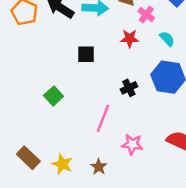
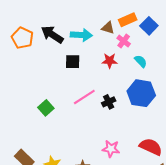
black square: (86, 54) -> (73, 62), moved
pink line: (103, 118) -> (84, 97), moved, turned 35

